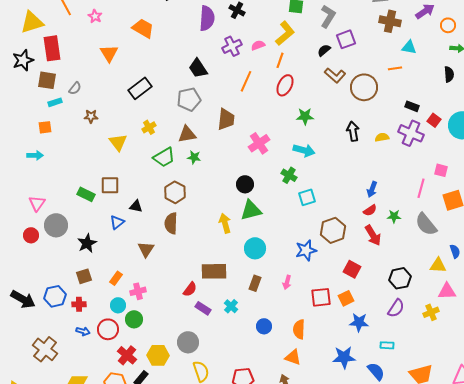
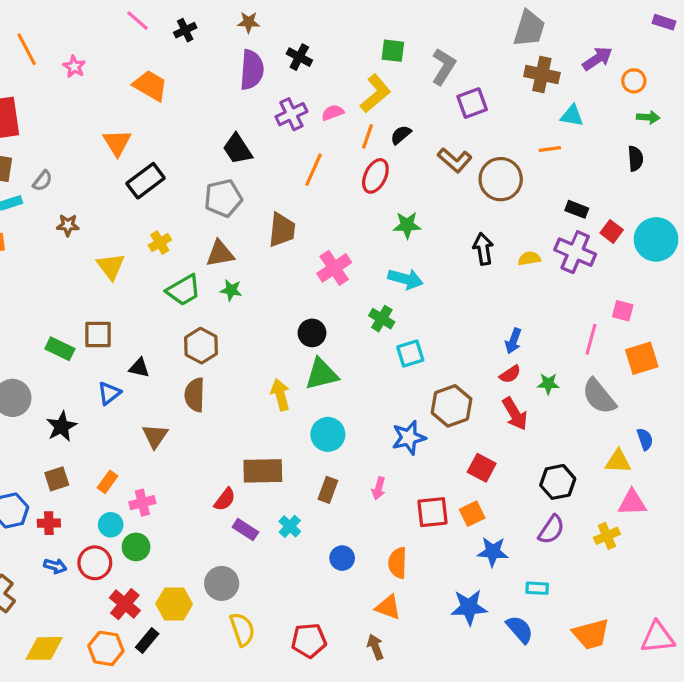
black semicircle: (324, 50) -> (401, 135), moved
orange triangle: (109, 53) -> (117, 143), moved

